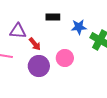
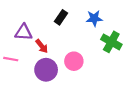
black rectangle: (53, 17) -> (61, 17), turned -56
blue star: (79, 27) -> (94, 18), moved

